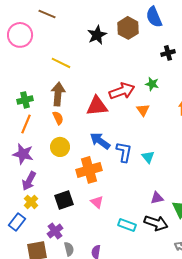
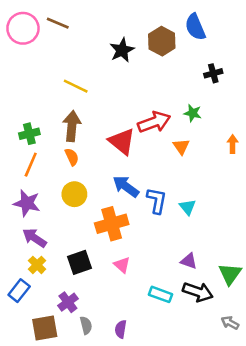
pink circle: (20, 35) -> (23, 28), moved
red triangle: (97, 106) -> (122, 141), turned 45
purple arrow: (29, 181) -> (35, 238), turned 96
purple triangle: (157, 198) -> (189, 261), moved, turned 32

